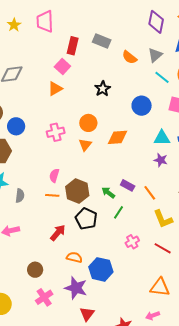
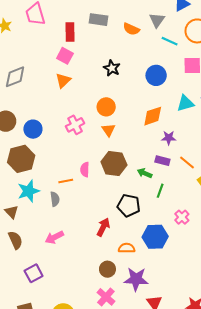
orange diamond: (118, 137) -> (153, 116), moved
purple star: (161, 160) -> (169, 138), moved
brown hexagon: (77, 191) -> (114, 163), moved
orange line: (52, 195) -> (66, 181), moved
blue hexagon: (101, 269) -> (155, 237), moved
brown circle: (35, 270) -> (107, 269), moved

